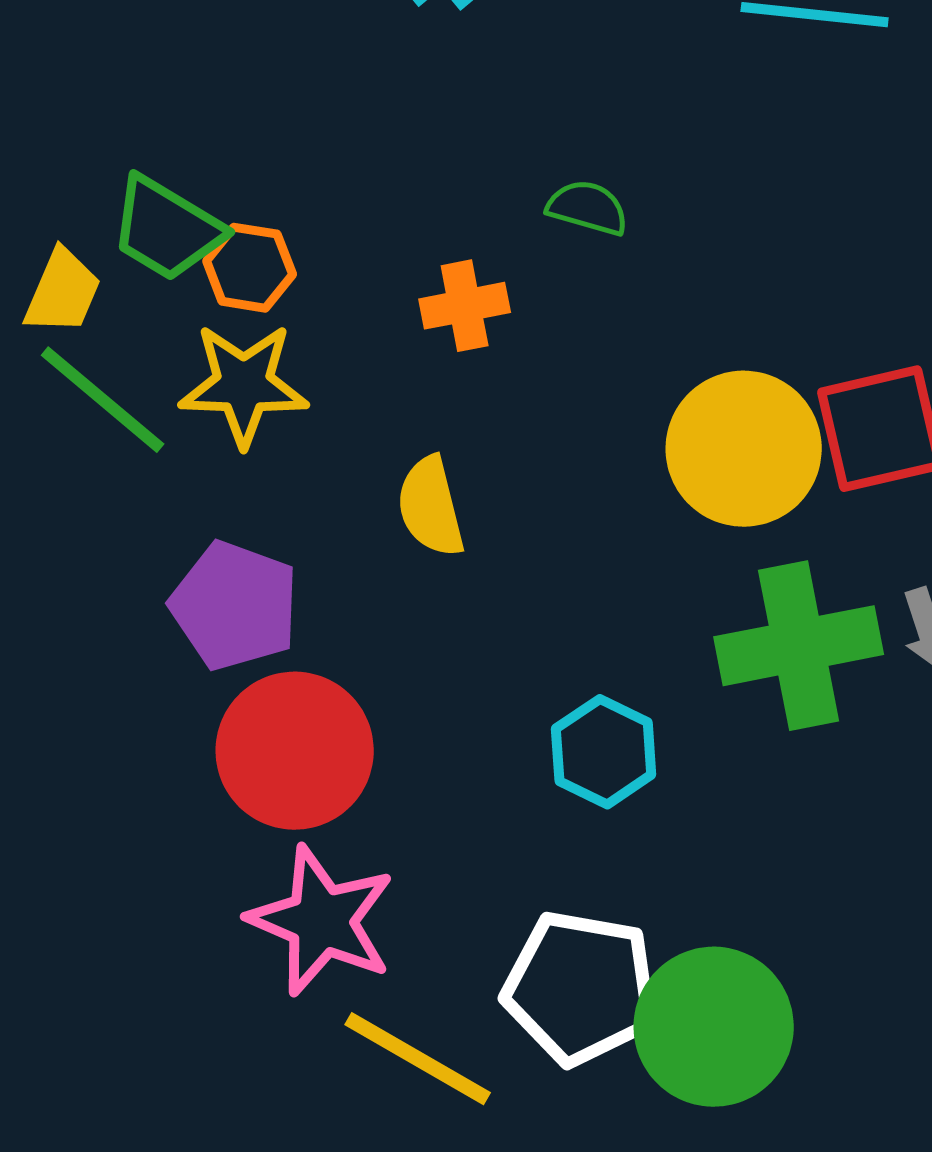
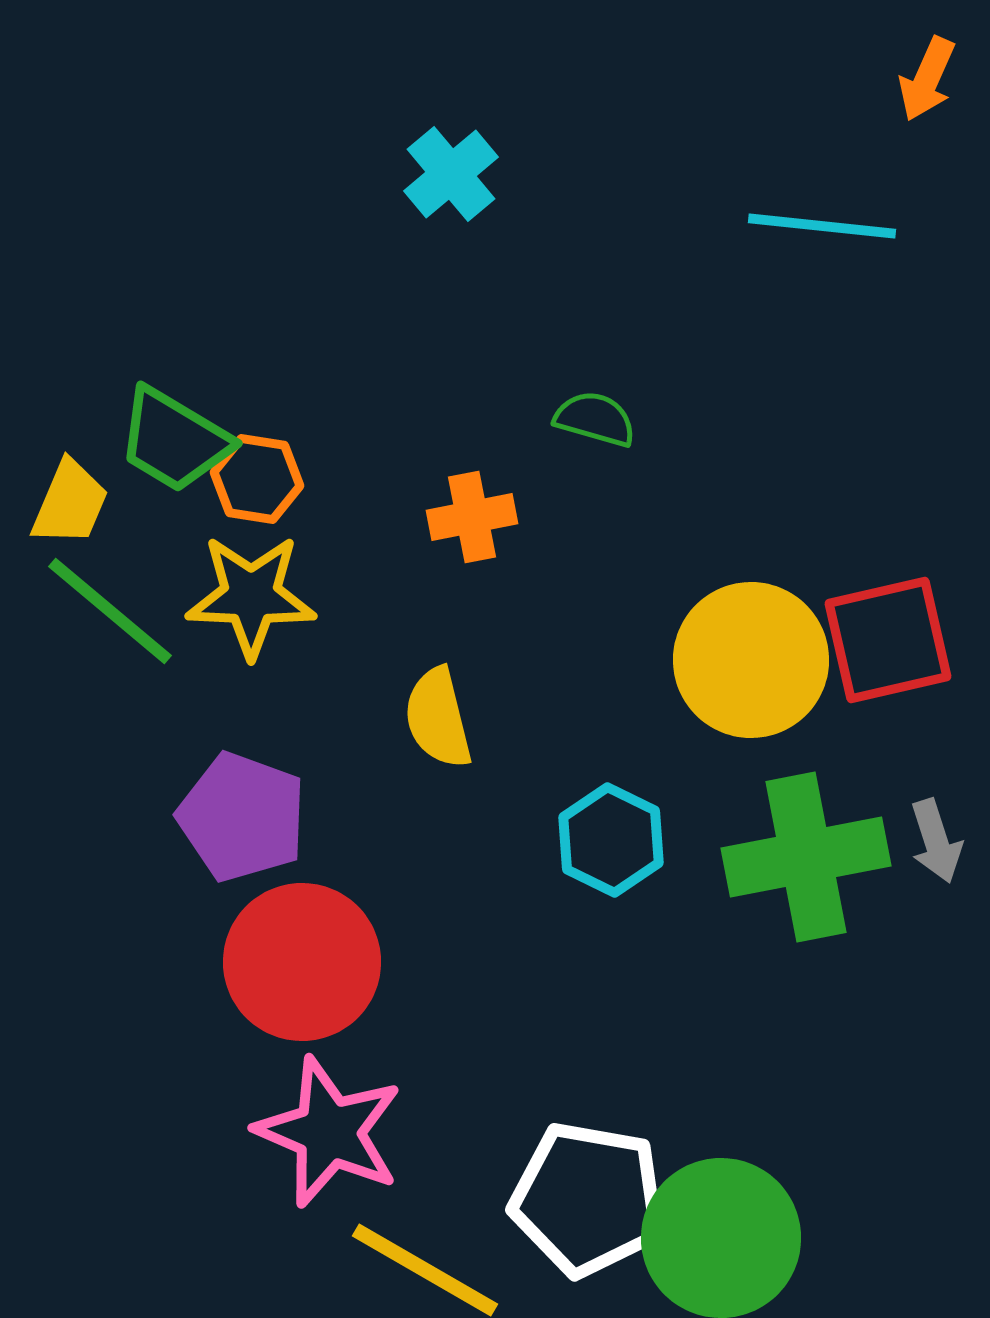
cyan hexagon: (604, 752) -> (611, 840), moved

